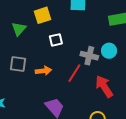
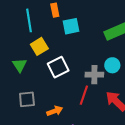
white square: (56, 40) -> (58, 67), size x1.5
orange arrow: (43, 71) -> (55, 111), moved

